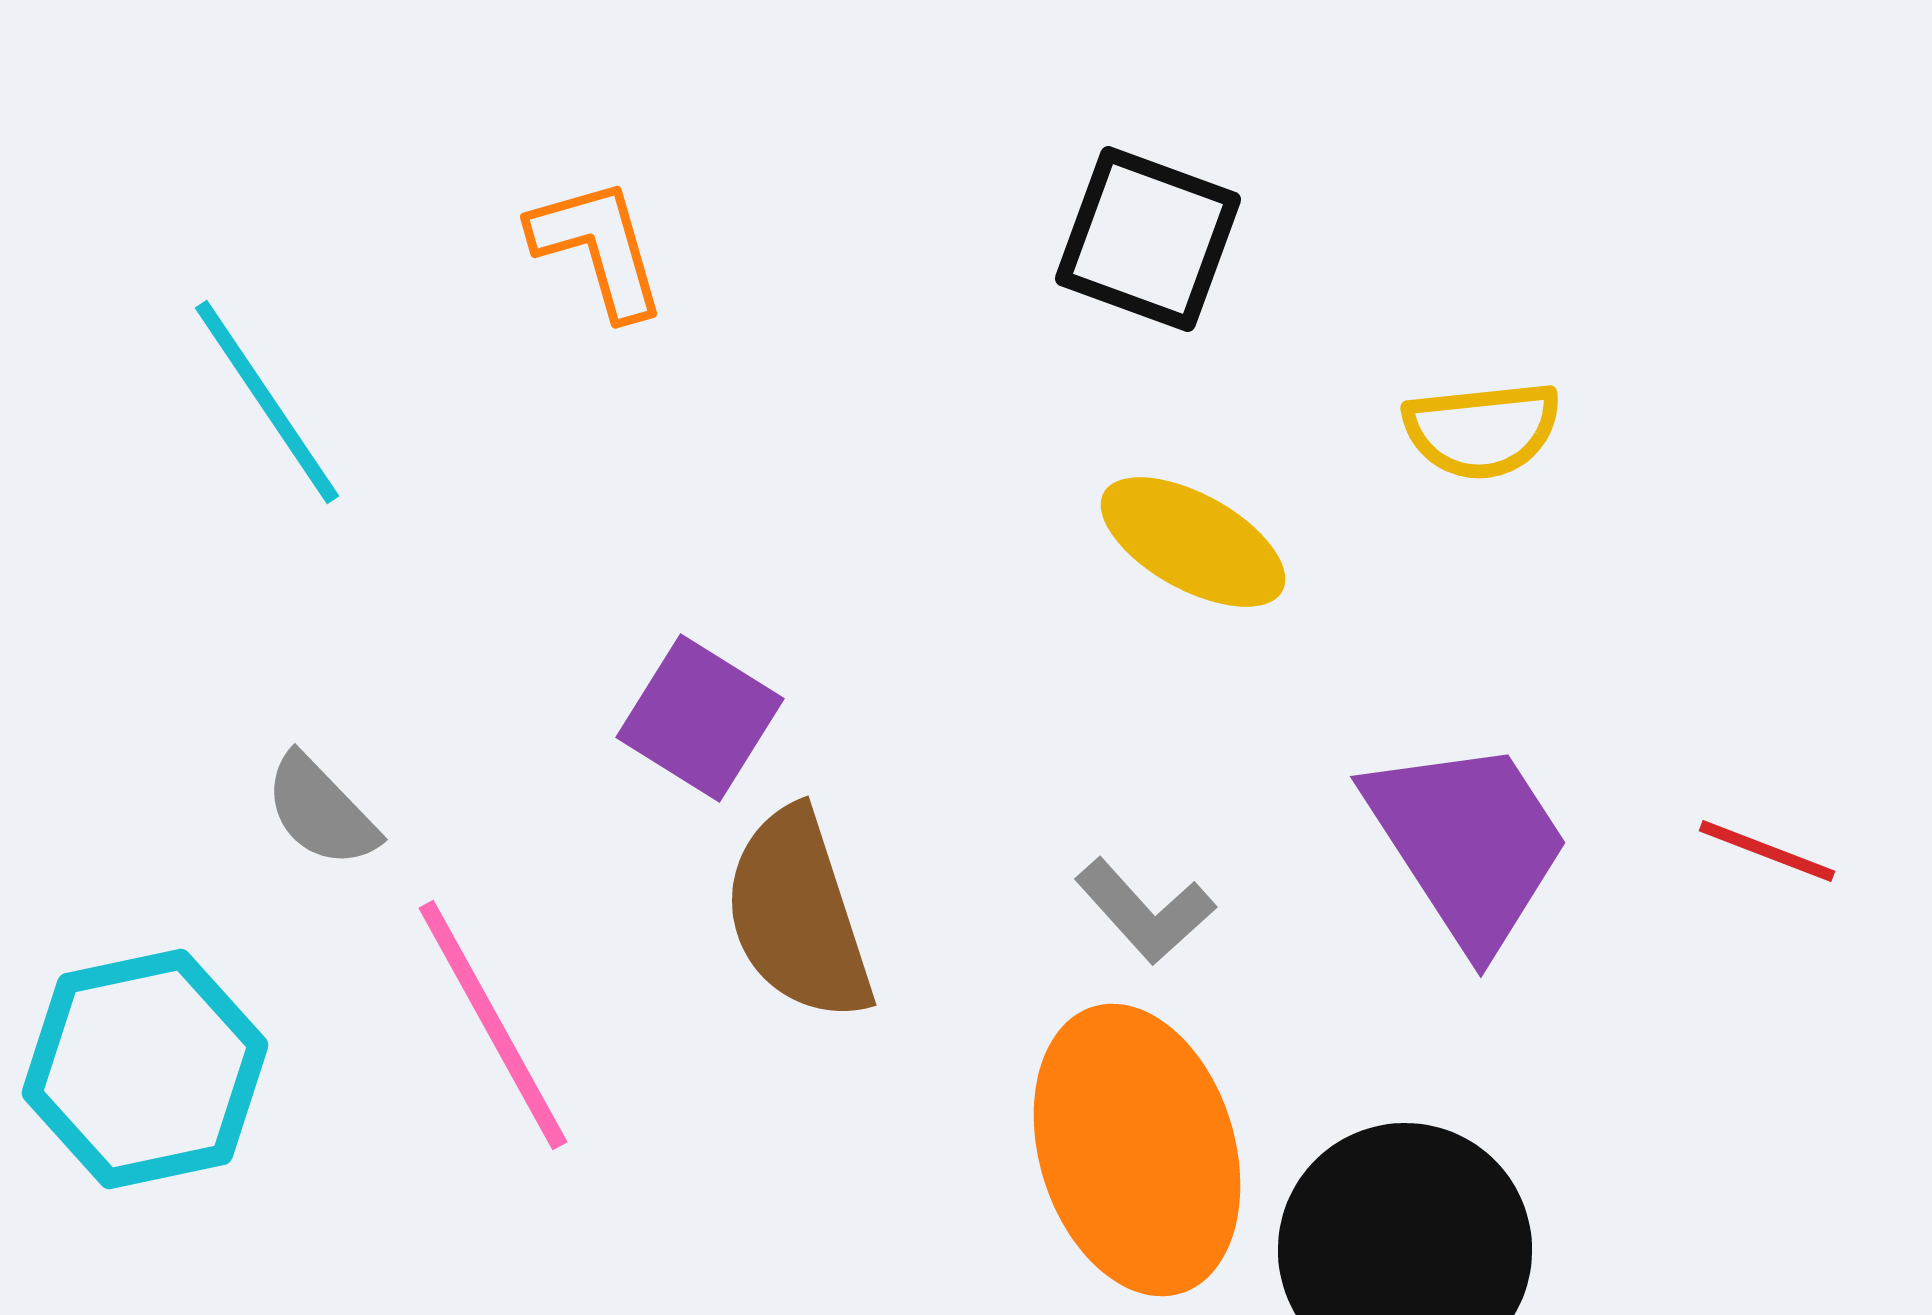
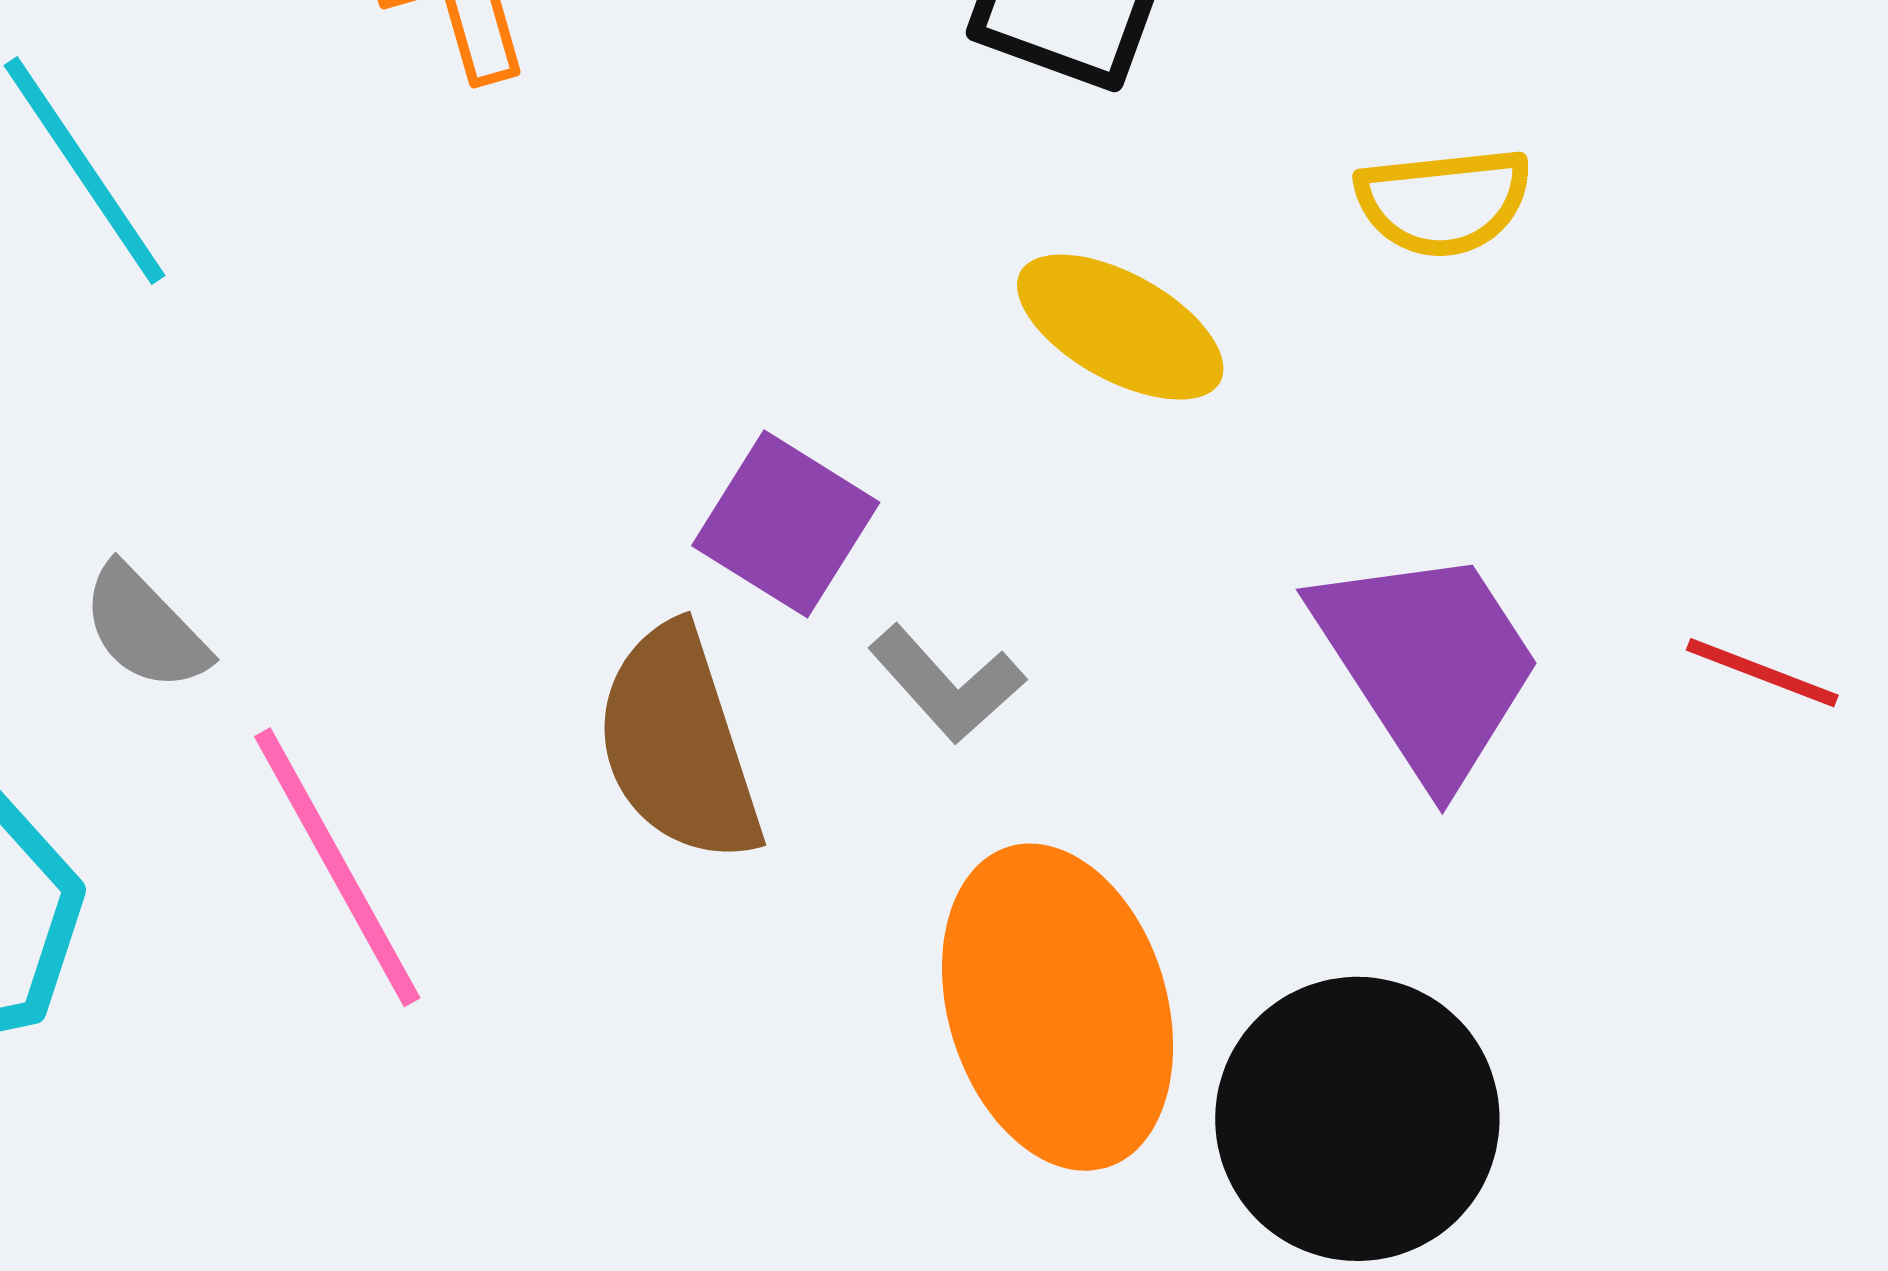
purple square: (700, 718) -> (786, 524), moved
gray L-shape: (1145, 911) -> (947, 684), moved

